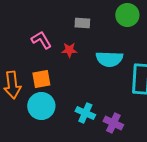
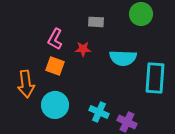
pink L-shape: (41, 40) -> (55, 39), turned -120
orange square: (41, 79) -> (55, 66), moved, turned 30

